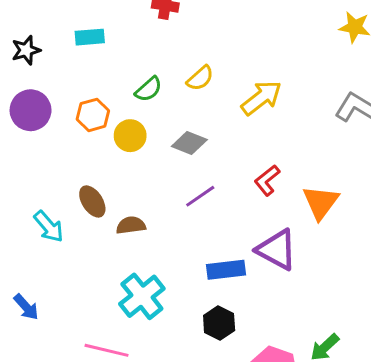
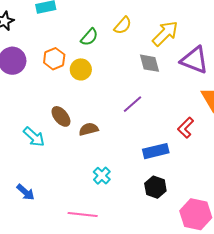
gray diamond: (189, 143) -> (150, 63), moved, turned 60
red L-shape: (267, 180) -> (186, 128), moved
purple triangle: (277, 250) -> (194, 60), moved
cyan cross: (142, 296) -> (102, 176), size x0.6

